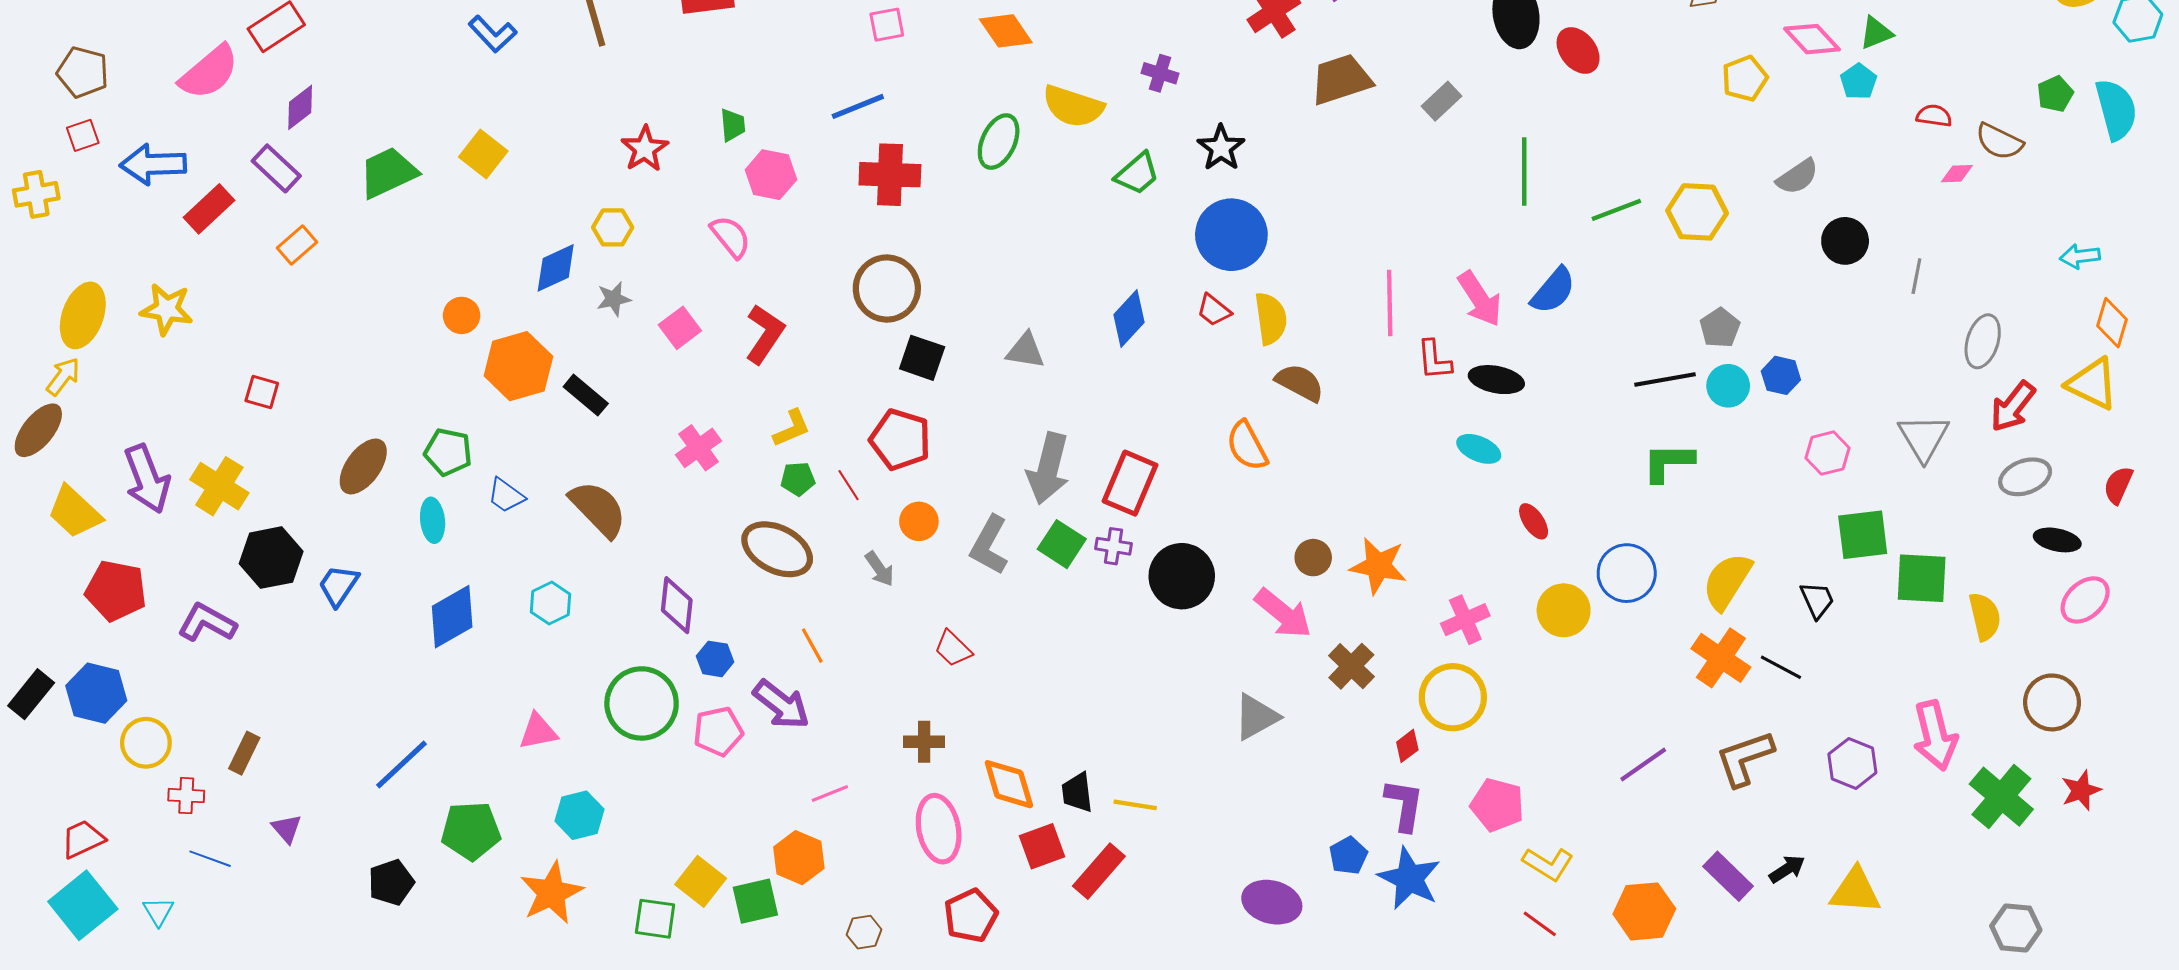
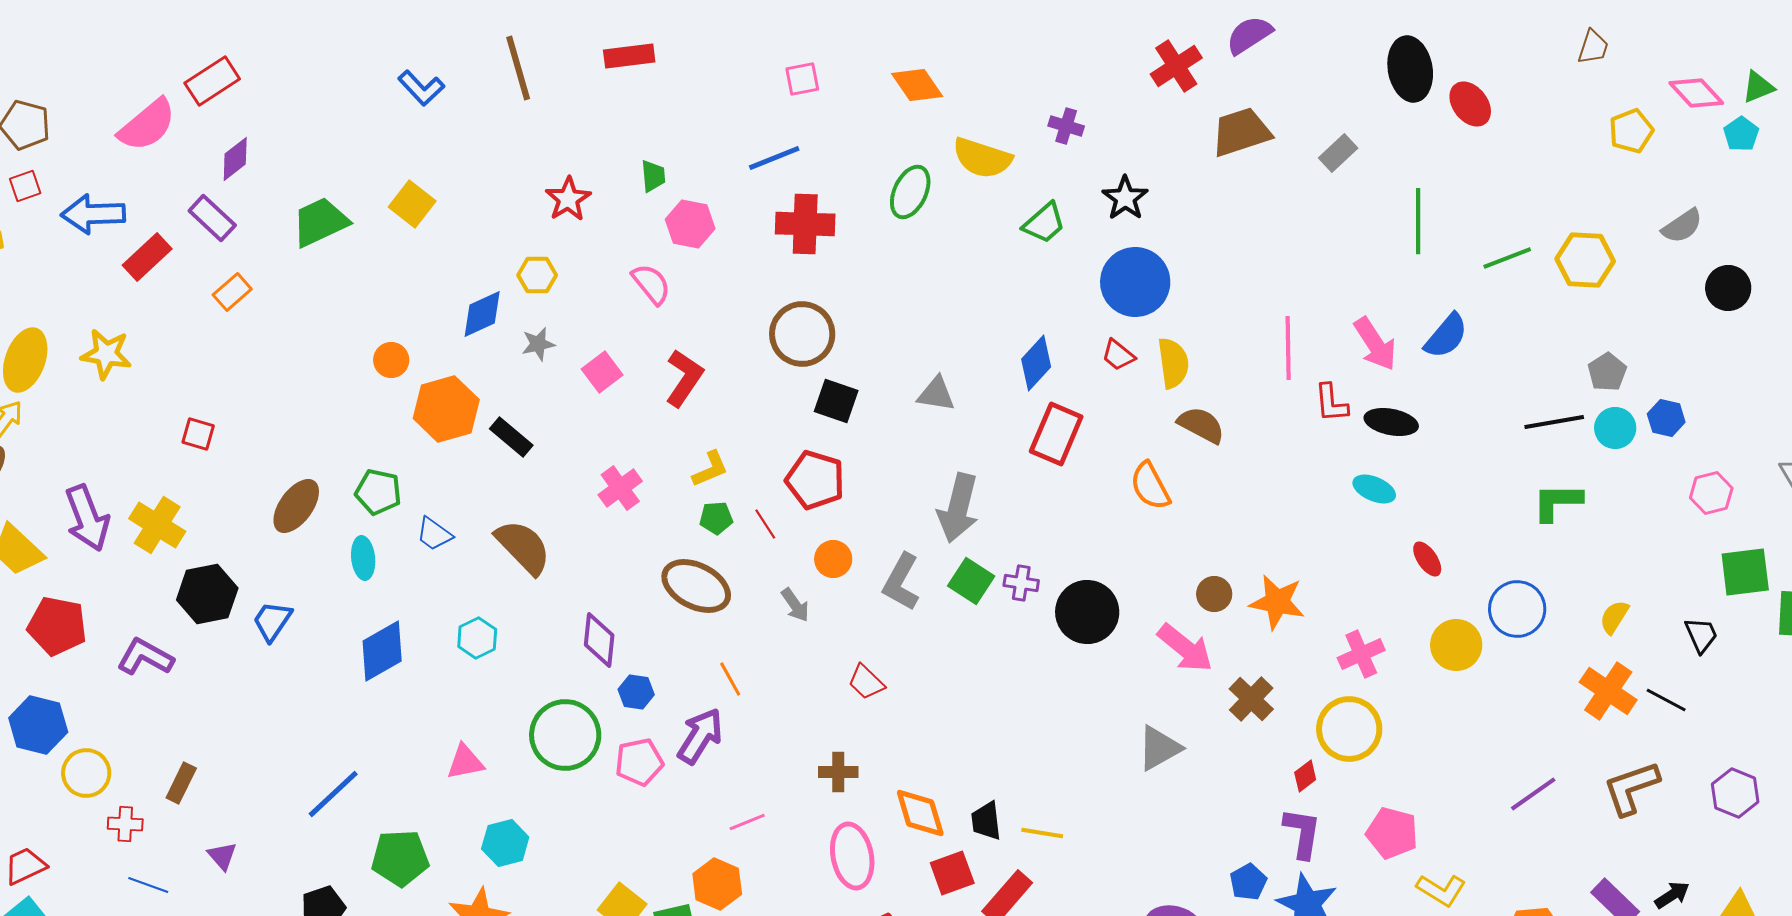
red rectangle: (1130, 483) -> (1056, 434), moved
yellow semicircle: (1727, 581) -> (1614, 617), size x0.6
purple arrow: (781, 704) -> (700, 736), turned -96

